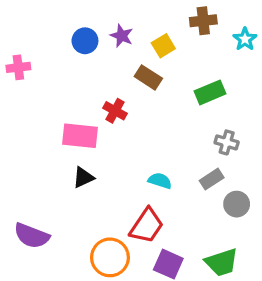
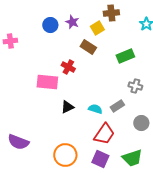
brown cross: (203, 21) -> (111, 13), moved
black triangle: (83, 177) -> (67, 107), moved
gray rectangle: (212, 179) -> (117, 106), moved
red trapezoid: (147, 226) -> (104, 134), moved

